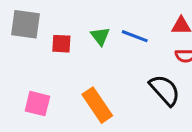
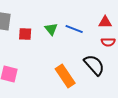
orange rectangle: (97, 105) -> (65, 76), moved

